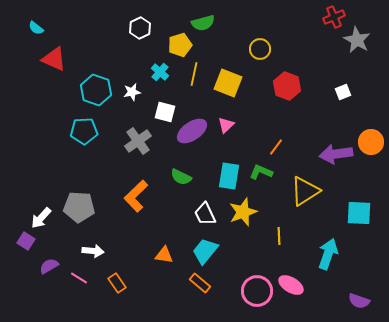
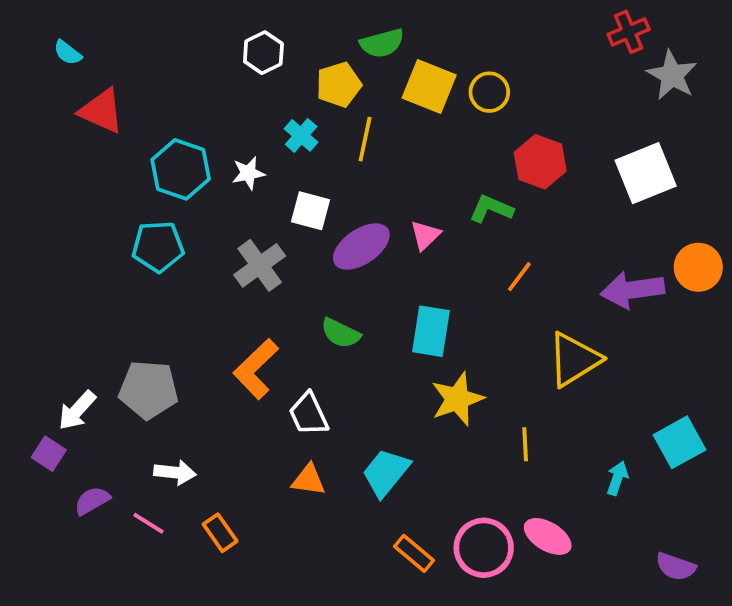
yellow square: (228, 83) -> (429, 86), moved
white square: (343, 92) -> (646, 173), size x2.0
green L-shape: (261, 172) -> (491, 209), moved
cyan square: (359, 213) -> (679, 442), moved, turned -32
white trapezoid: (205, 214) -> (309, 414), moved
cyan arrow: (328, 254) -> (617, 478), size x0.6
orange rectangle: (200, 283) -> (414, 553), moved

